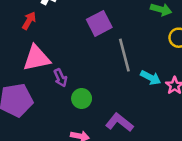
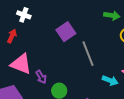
pink triangle: (37, 58) -> (21, 64), turned 40
cyan arrow: (151, 78) -> (110, 80), moved

